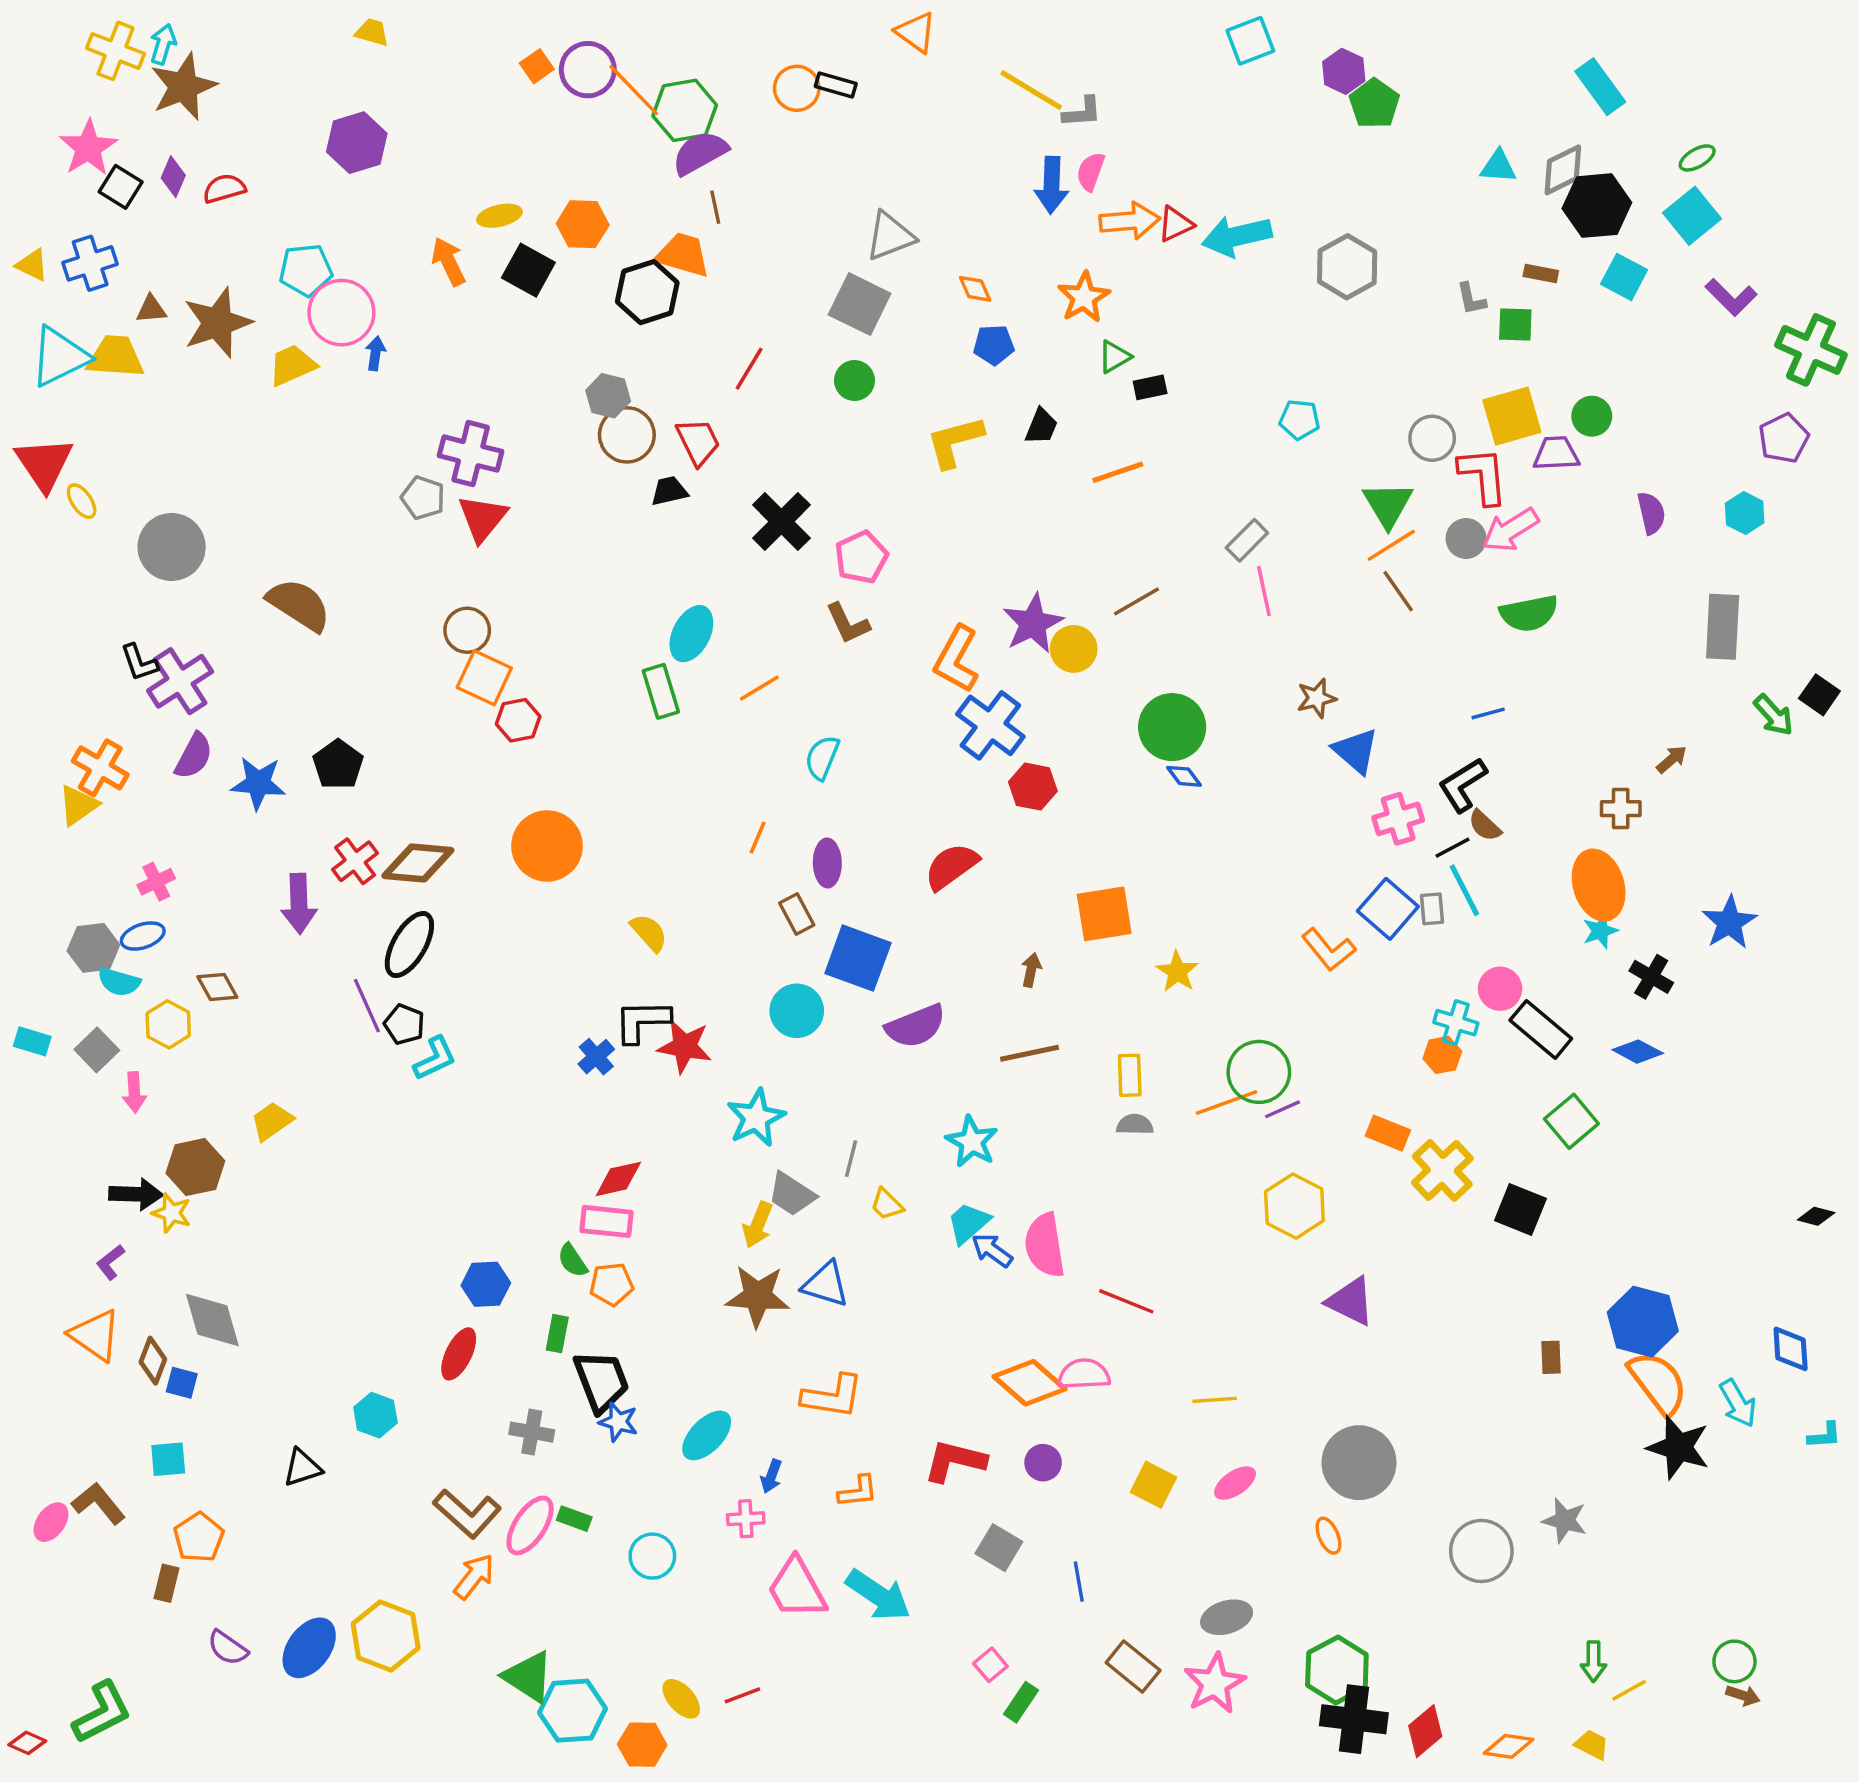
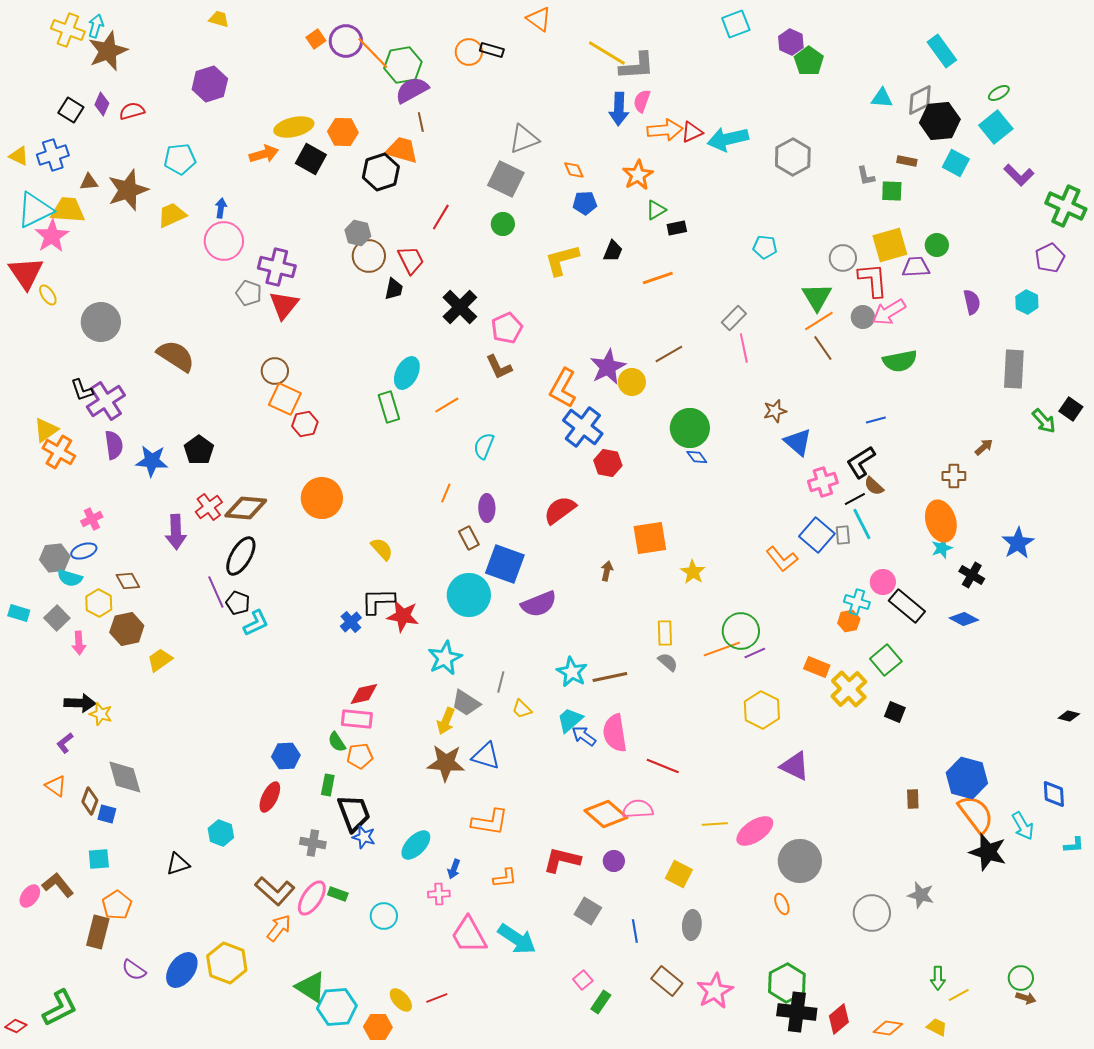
gray L-shape: (1082, 112) -> (637, 66), size x1.5
pink star: (88, 148) -> (52, 236), moved
yellow ellipse: (499, 216) -> (294, 127), size x1.5
orange arrow: (448, 262) -> (264, 154), turned 100
pink circle: (341, 313) -> (224, 241), moved
black trapezoid: (669, 491) -> (394, 289), turned 115
purple semicircle: (194, 756) -> (114, 445), turned -36
yellow triangle: (78, 805) -> (46, 430), moved
cyan circle: (797, 1011) -> (469, 595), size x1.4
brown line: (1029, 1053) -> (610, 677), moved
green square: (1571, 1121) -> (886, 660), moved
gray semicircle: (1135, 1125) -> (668, 662), turned 40
brown hexagon: (195, 1167) -> (127, 629), moved
black square: (1520, 1210) -> (895, 712), size x0.7
orange triangle: (95, 1335) -> (56, 786), size x0.7
pink ellipse: (1235, 1483) -> (755, 831), moved, size x1.5
brown rectangle: (166, 1583) -> (98, 932), size x1.5
gray ellipse: (1227, 1617) -> (692, 925), moved, turned -68

